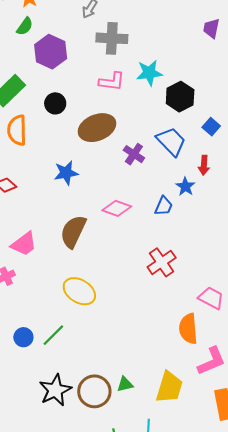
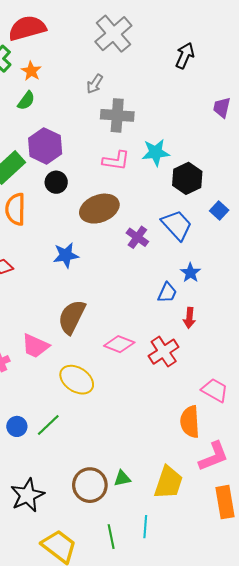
purple hexagon: (51, 52) -> (45, 146), moved
red arrow: (204, 165) -> (189, 318), moved
pink diamond: (117, 208) -> (119, 344), moved
pink trapezoid: (24, 244) -> (35, 346), moved, turned 60
black star: (55, 390) -> (27, 495), moved

